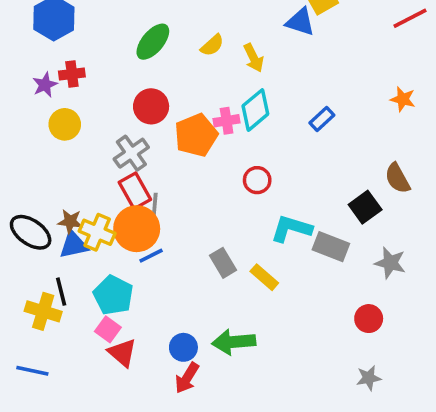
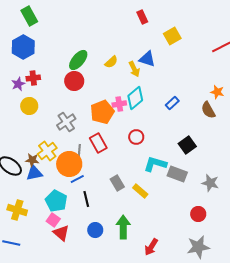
blue triangle: (300, 22) -> (147, 59), moved
red circle: (151, 106) -> (74, 81), moved
brown semicircle: (397, 178) -> (208, 110), moved
red rectangle: (135, 191) -> (98, 143), moved
black square: (365, 207) -> (187, 145), moved
yellow cross: (97, 232) -> (47, 151), moved, turned 30
black line: (61, 292) -> (86, 199), moved
green arrow: (234, 342) -> (123, 227), turned 95
red arrow: (187, 378) -> (151, 247), moved
gray star: (369, 378) -> (198, 247), size x1.6

